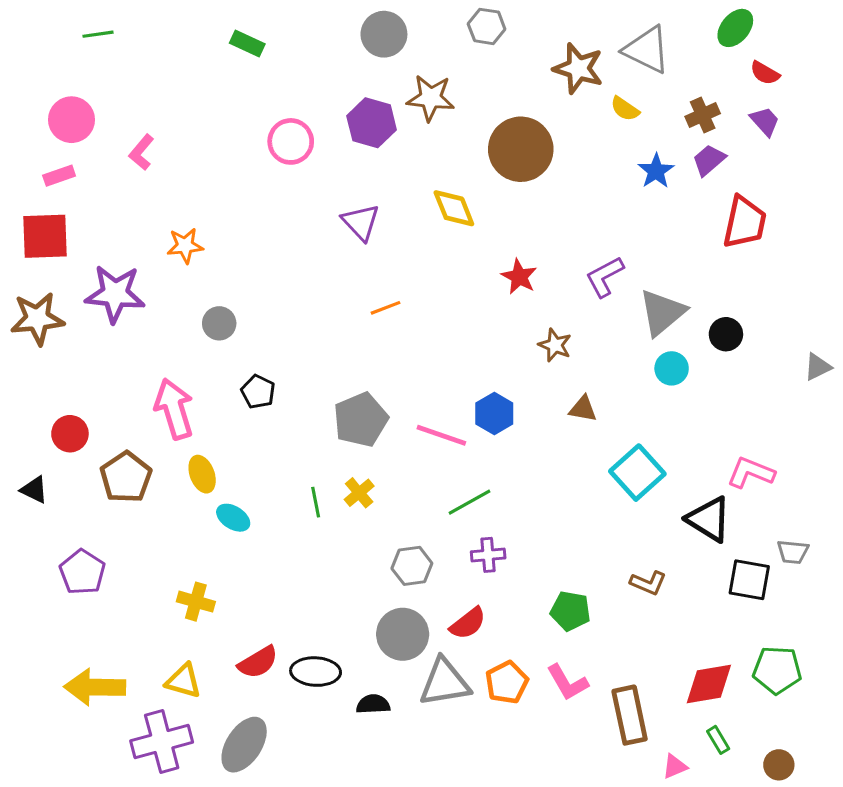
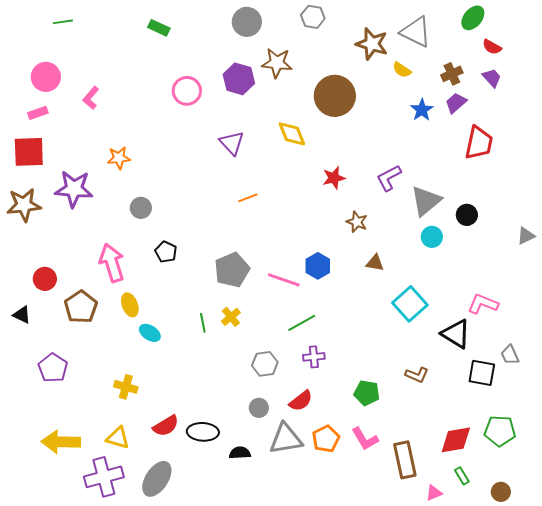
red star: (519, 277) -> (334, 178), turned 30
gray trapezoid: (793, 552) -> (510, 355), turned 60
gray circle: (403, 634) -> (259, 408), size x0.6

